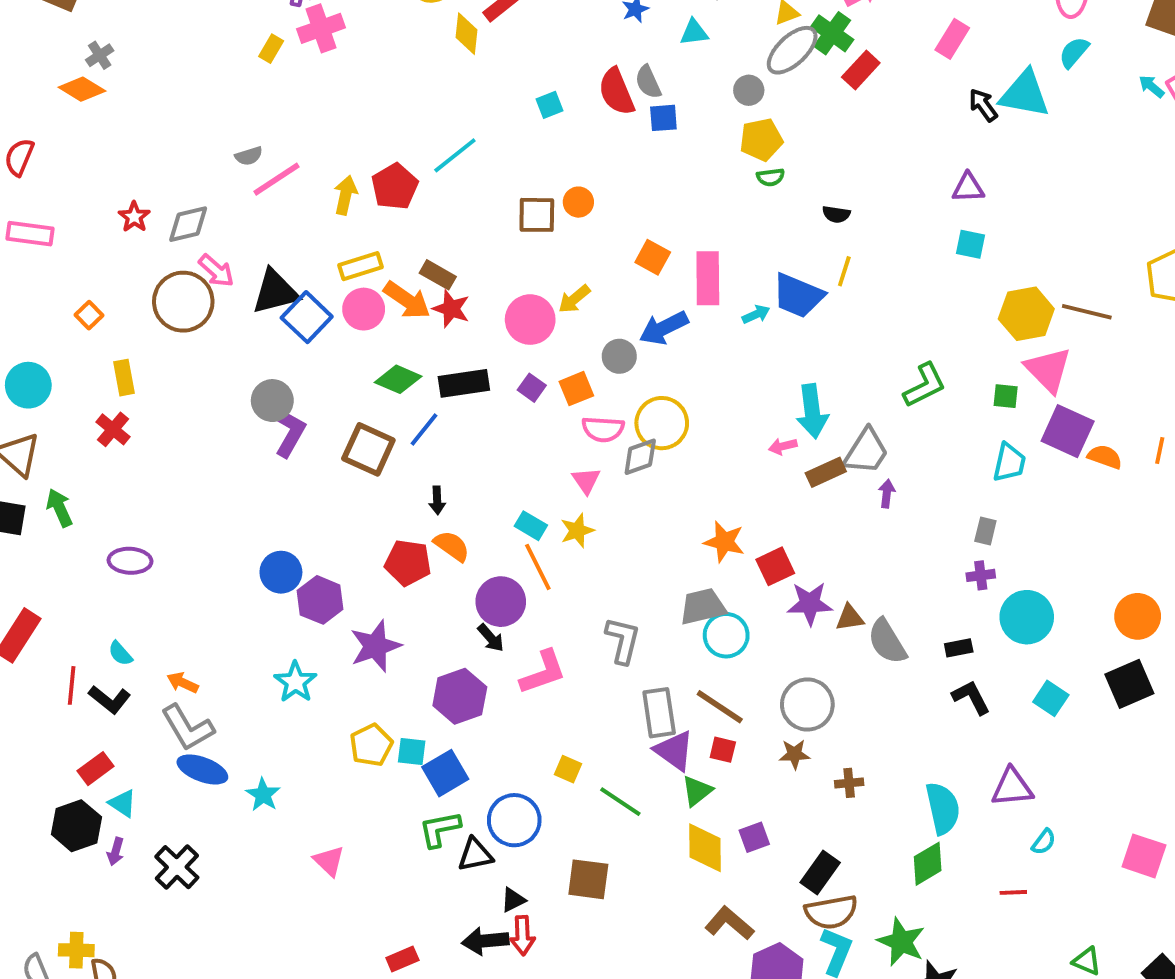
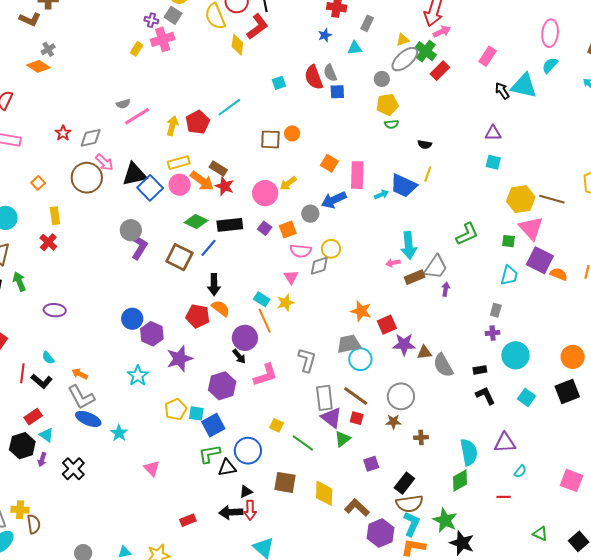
yellow circle: (662, 423) -> (331, 249), size x0.7
black arrow: (437, 500) -> (214, 285), size x1.5
yellow diamond: (705, 848) -> (324, 493), moved

